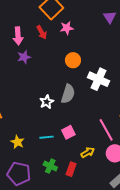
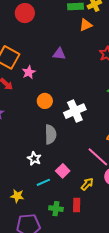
purple triangle: (110, 17) -> (59, 54), moved, turned -32
white cross: (98, 79) -> (75, 111), turned -30
white star: (47, 102) -> (34, 159), moved

